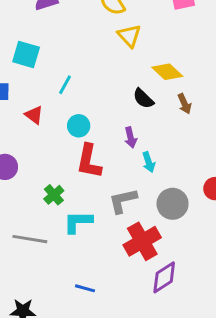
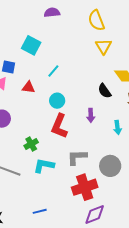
red triangle: (34, 115) -> (28, 87), turned -40
cyan arrow: (149, 162) -> (118, 128), moved
blue line: (85, 288) -> (40, 211), turned -40

